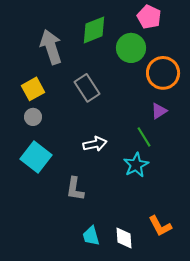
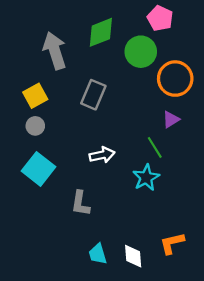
gray rectangle: (87, 88) -> (93, 95), turned 56
orange L-shape: (160, 226) -> (172, 243), turned 105

